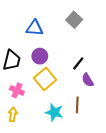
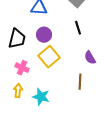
black line: (78, 63) -> (78, 28), moved, turned -56
cyan star: (54, 112) -> (41, 97), moved

